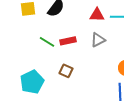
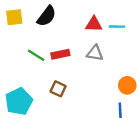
gray triangle: (98, 40) -> (95, 53), turned 35

